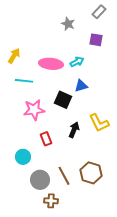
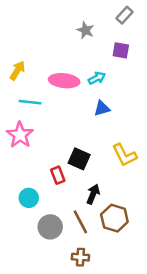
black square: (63, 100) -> (79, 159), moved
pink star: (34, 110) -> (20, 135), moved, turned -30
black arrow: (74, 130) -> (93, 194), moved
brown cross: (51, 201) -> (80, 257), moved

